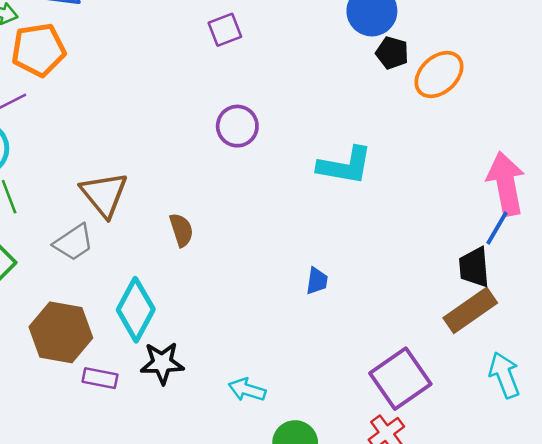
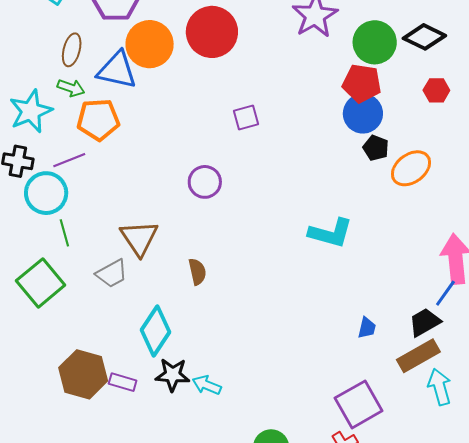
purple circle: (237, 126) -> (205, 182), moved
black trapezoid: (474, 267) -> (425, 322), turned 60
blue trapezoid: (317, 281) -> (367, 328), moved
brown hexagon: (61, 332) -> (83, 374), moved
cyan arrow: (504, 375) -> (440, 387), moved
cyan arrow: (247, 390) -> (207, 385), moved

